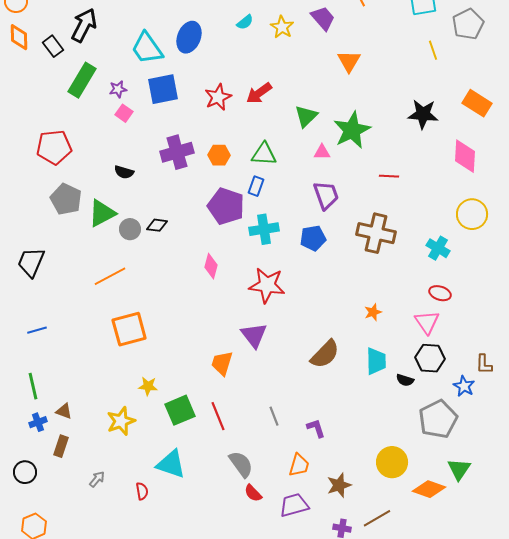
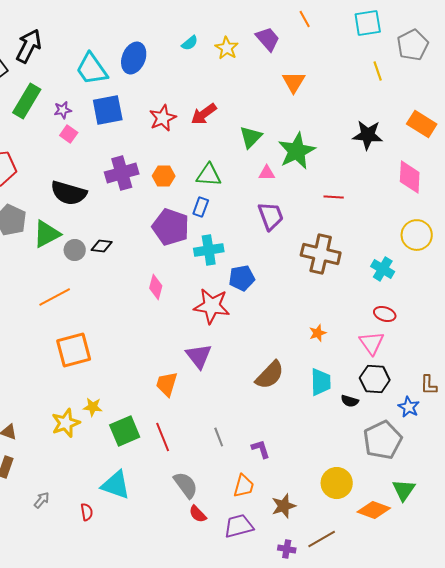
black semicircle: (124, 172) -> (69, 193), size x1.8
blue pentagon: (313, 238) -> (242, 278), moved
yellow star: (121, 421) -> (66, 423), moved

